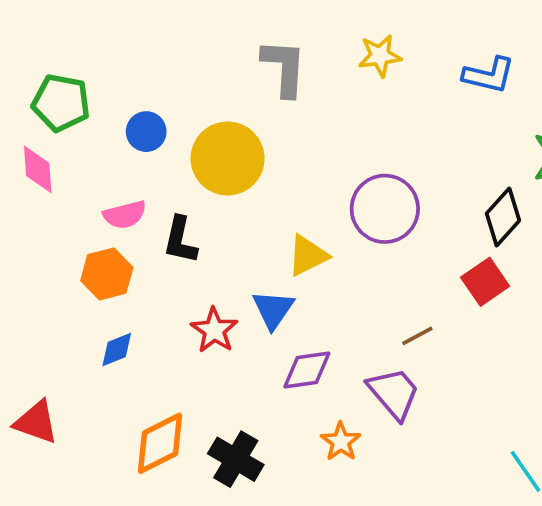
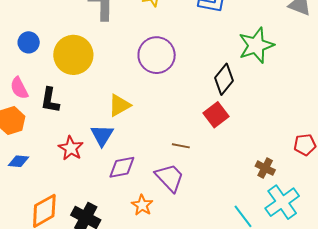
purple circle: (385, 209) -> (157, 55), moved
pink semicircle: (125, 215) -> (19, 88), turned 80
brown line: (417, 336) -> (181, 146), turned 42
blue diamond: (117, 350) -> (18, 161), turned 30

